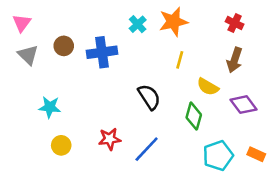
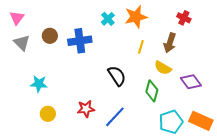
brown arrow: (235, 60) -> (170, 43), moved
orange rectangle: (256, 154) -> (201, 121), size x1.6

